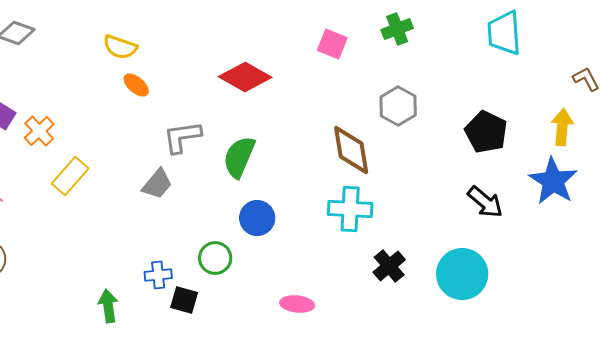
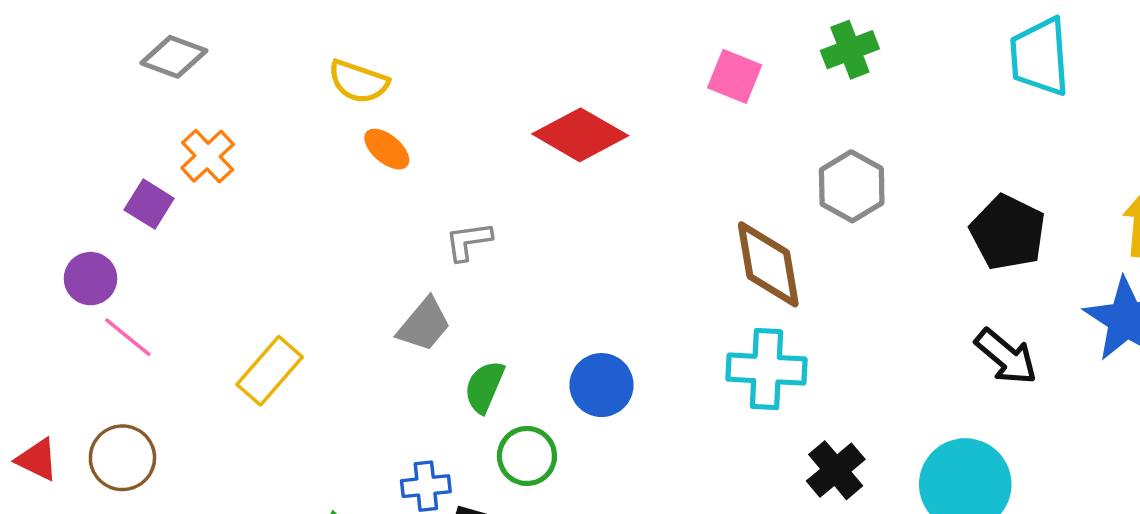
orange cross: (39, 131) -> (208, 156), moved
gray L-shape: (182, 137) -> (468, 241), size x0.7
green semicircle: (239, 157) -> (484, 387), moved, size x0.7
yellow rectangle: (70, 176) -> (270, 371), moved

